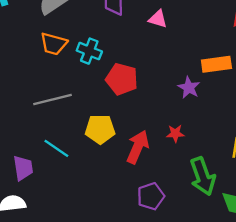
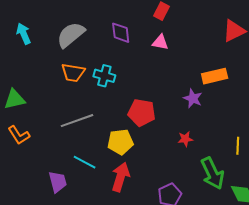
red pentagon: (122, 79) -> (142, 113), moved
red arrow: (138, 147) -> (121, 177), moved

